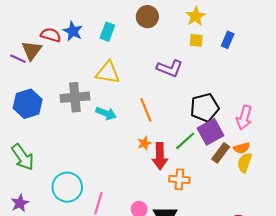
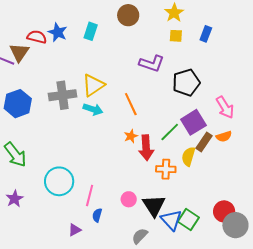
yellow triangle: (108, 73) -> (93, 85), moved, turned -40
black pentagon: (205, 108) -> (186, 83), moved
pink arrow: (244, 118) -> (225, 107), turned -45
yellow semicircle: (245, 163) -> (188, 156), moved

